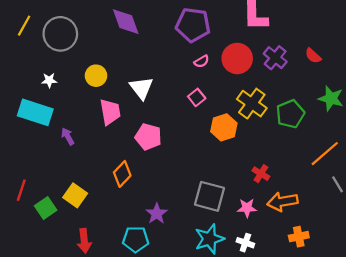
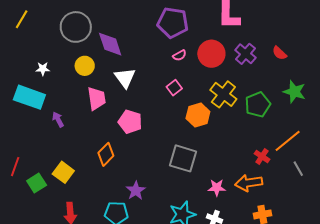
purple diamond: (126, 22) -> (110, 44), moved
gray circle: (60, 34) -> (76, 27), moved
red cross: (261, 174) -> (262, 156), moved
gray square: (209, 196) -> (183, 158), moved

